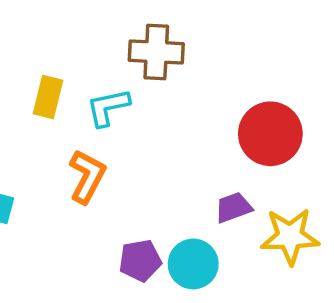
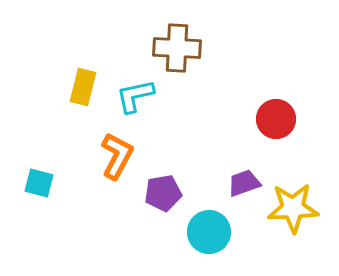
red circle: (270, 134) -> (276, 119), size x0.7
purple pentagon: (140, 261) -> (163, 193), moved

